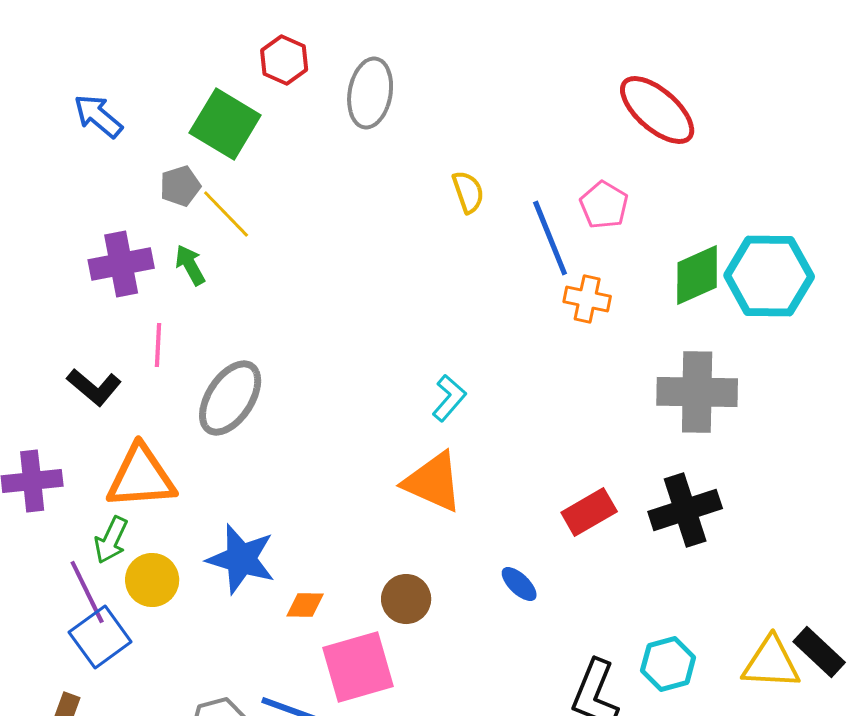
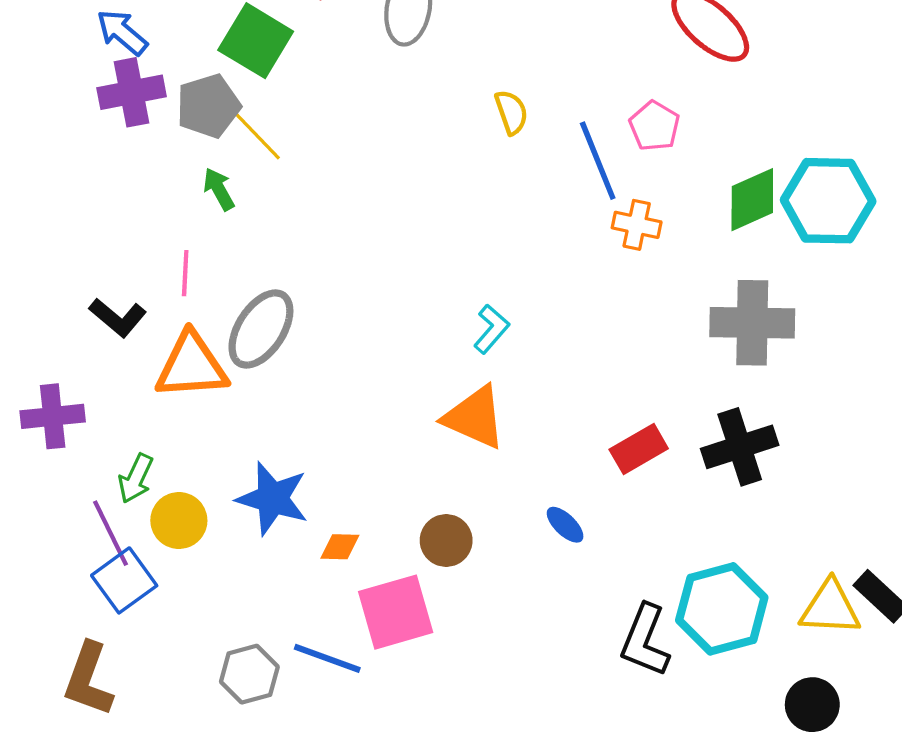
gray pentagon: (180, 186) -> (208, 106), size x1.5
purple cross: (121, 264) -> (132, 92), moved
orange triangle: (141, 477) -> (191, 366), moved
cyan hexagon: (668, 664) -> (722, 609), size x1.6

